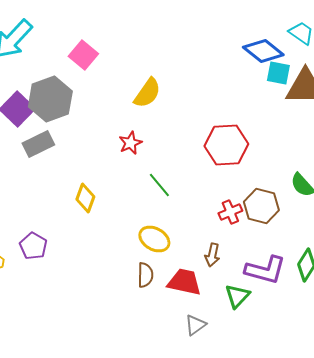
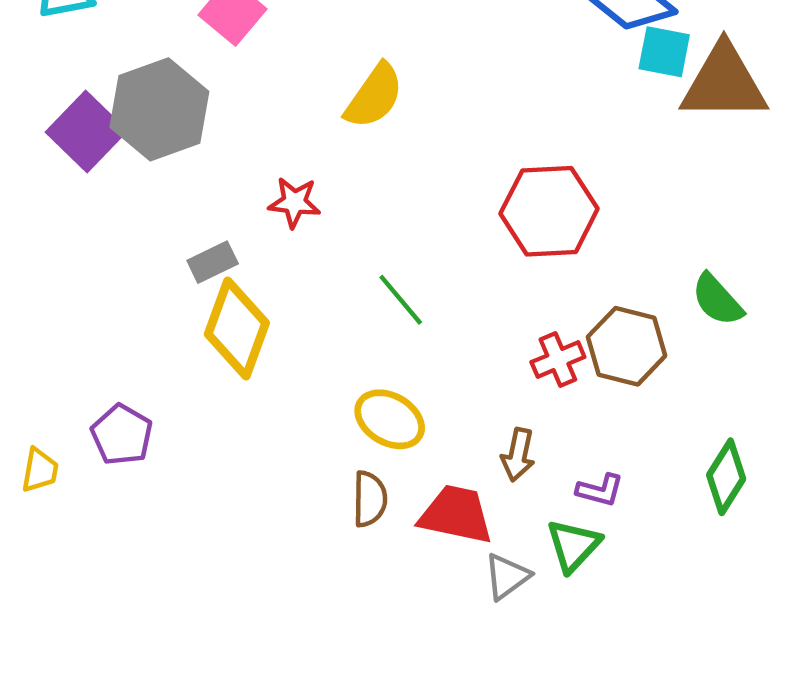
red star: (130, 143) -> (294, 202), moved, turned 30
gray rectangle: (38, 144) -> (213, 262), moved, size x0.7
yellow diamond: (85, 198) -> (237, 329), size x1.5
purple L-shape: (265, 270) -> (600, 490), moved, size x0.5
gray triangle: (195, 325) -> (507, 576), moved

